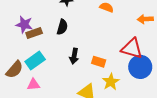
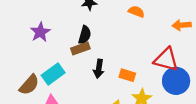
purple star: (24, 24) -> (40, 32), turned 30
brown rectangle: (34, 33) -> (80, 48), moved

